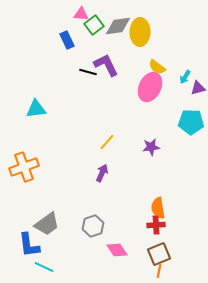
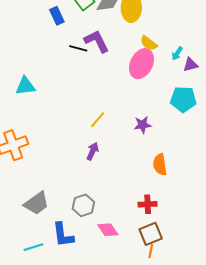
orange semicircle: (158, 208) -> (160, 165), moved
blue L-shape: (29, 245) -> (63, 235), moved
cyan line: (44, 267) -> (33, 247), turned -42

